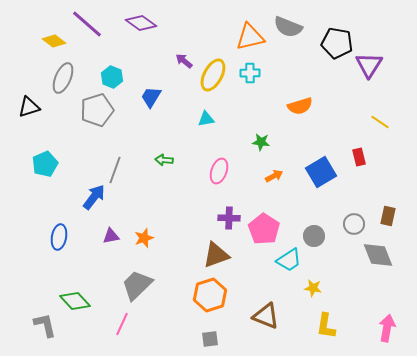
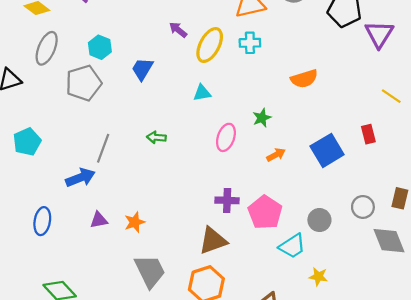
green star: (261, 142) -> (262, 118), turned -30
pink ellipse: (219, 171) -> (226, 137), moved
blue arrow: (94, 197) -> (80, 178), turned 32
gray trapezoid: (137, 285) -> (150, 271), moved, turned 108

